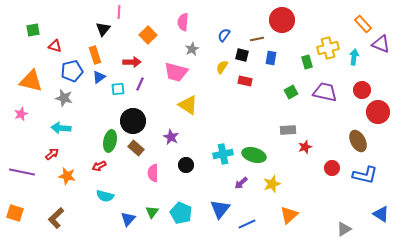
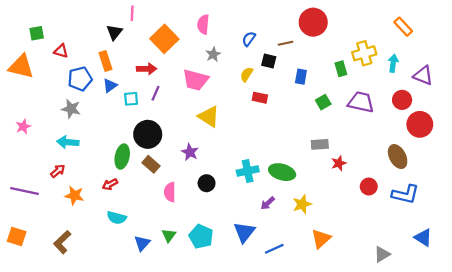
orange square: (148, 35) -> (164, 39), size x1.4
purple triangle: (381, 44) -> (423, 75), moved
blue rectangle: (271, 58) -> (301, 77), moved
orange triangle: (31, 81) -> (21, 67), moved
red rectangle: (245, 81) -> (260, 98), moved

